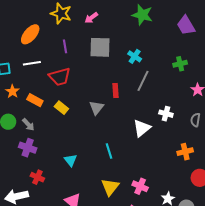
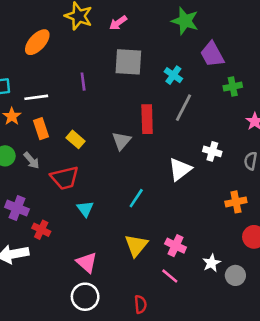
purple trapezoid: (186, 25) -> (212, 54), moved
purple line: (65, 46) -> (83, 82), moved
white line: (32, 63) -> (36, 97), moved
red trapezoid: (60, 77) -> (65, 178), moved
red rectangle: (116, 90) -> (147, 119), size x1.5
orange rectangle: (35, 100) -> (41, 129), turned 42
purple cross: (28, 148) -> (17, 208), moved
cyan line: (109, 151) -> (136, 198), turned 49

